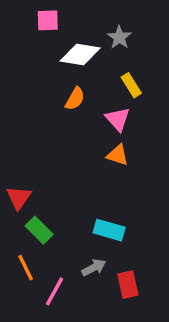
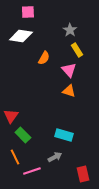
gray star: (119, 37) -> (70, 30), moved
white diamond: (80, 54) -> (21, 36), moved
red rectangle: (128, 285) -> (83, 174), moved
pink line: (55, 291) -> (32, 171), turned 42

